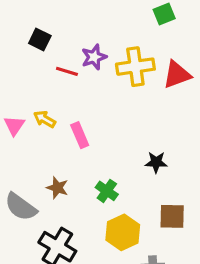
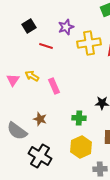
black square: (40, 40) -> (29, 26), turned 32
purple star: (94, 57) -> (66, 27), moved
green cross: (107, 191) -> (79, 118), moved, turned -32

